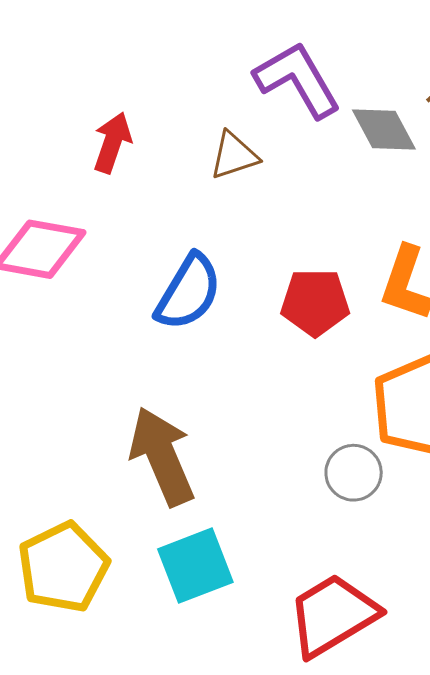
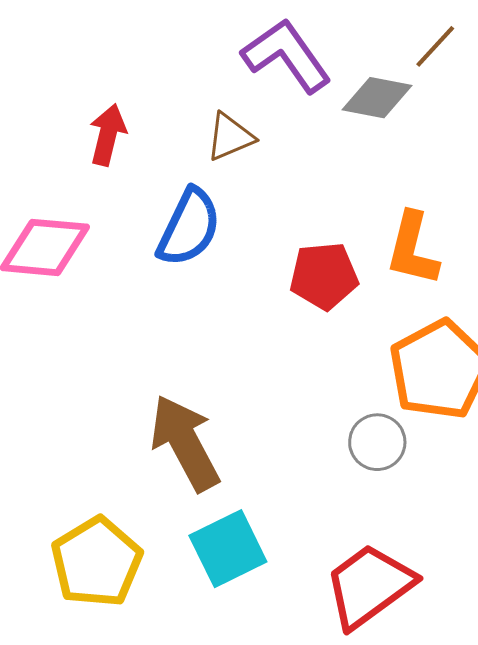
gray diamond: (384, 130) -> (377, 98), turned -46
blue semicircle: (188, 292) -> (189, 227), moved

